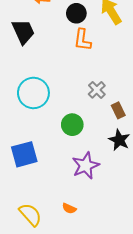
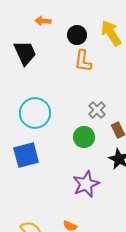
green circle: (72, 125) -> (84, 137), moved
blue square: (24, 154) -> (26, 155), moved

